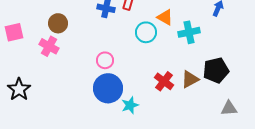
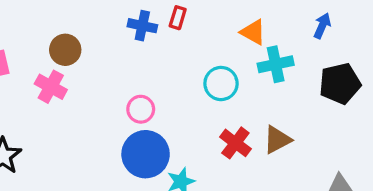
orange triangle: (165, 17) -> (253, 32), moved
cyan circle: (146, 32) -> (221, 84), moved
black pentagon: (216, 70) -> (340, 84), moved

